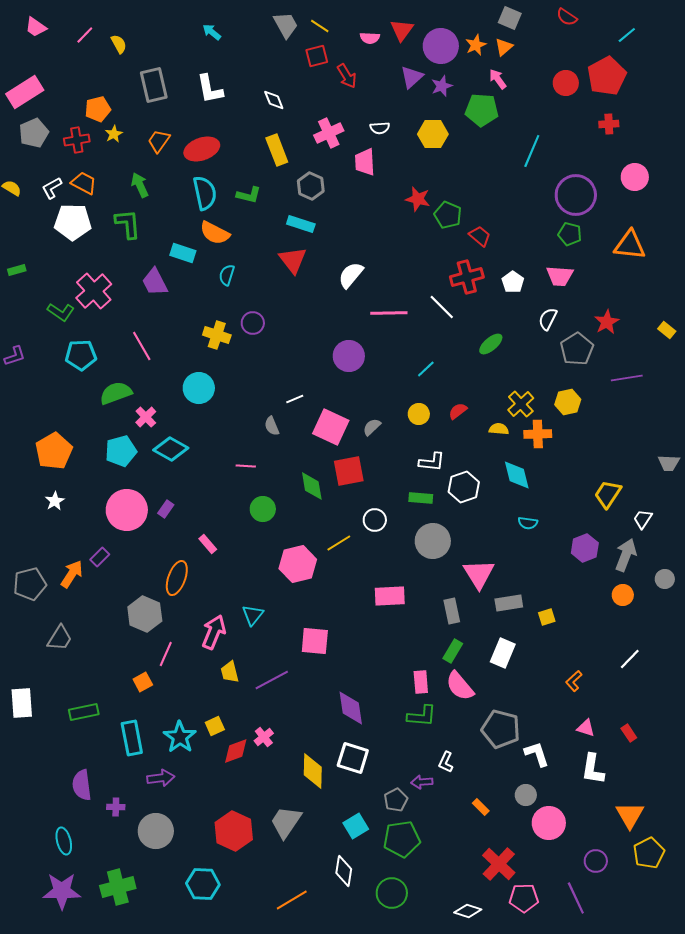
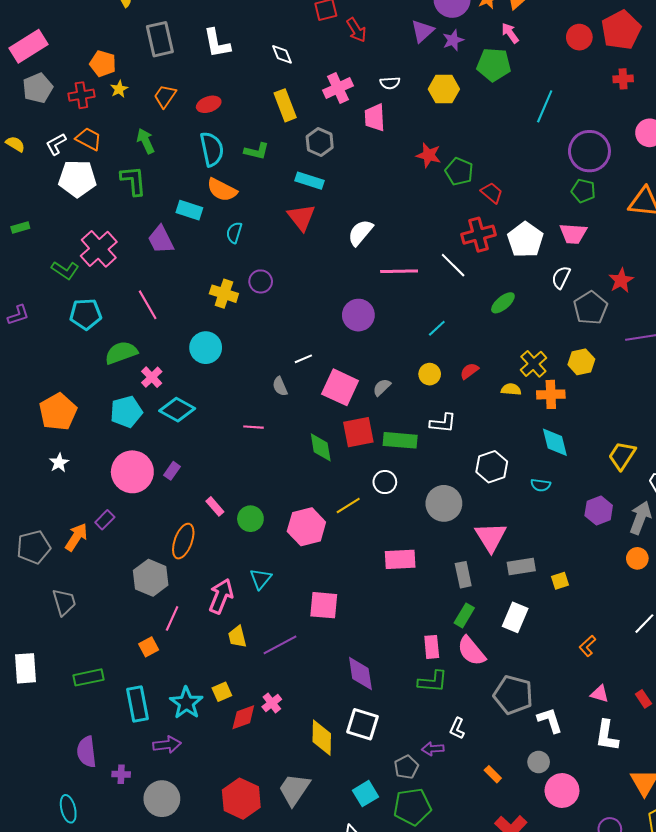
orange pentagon: (98, 109) -> (103, 64), turned 30
red ellipse: (202, 149) -> (209, 104), size x0.7
white pentagon: (513, 282) -> (525, 240), size x1.6
cyan diamond: (517, 475) -> (555, 442), moved
white hexagon: (464, 487) -> (492, 467), moved
green rectangle: (421, 498) -> (400, 440), moved, size x1.4
green circle: (263, 509) -> (250, 519), moved
gray trapezoid: (60, 638) -> (64, 602), turned -48

